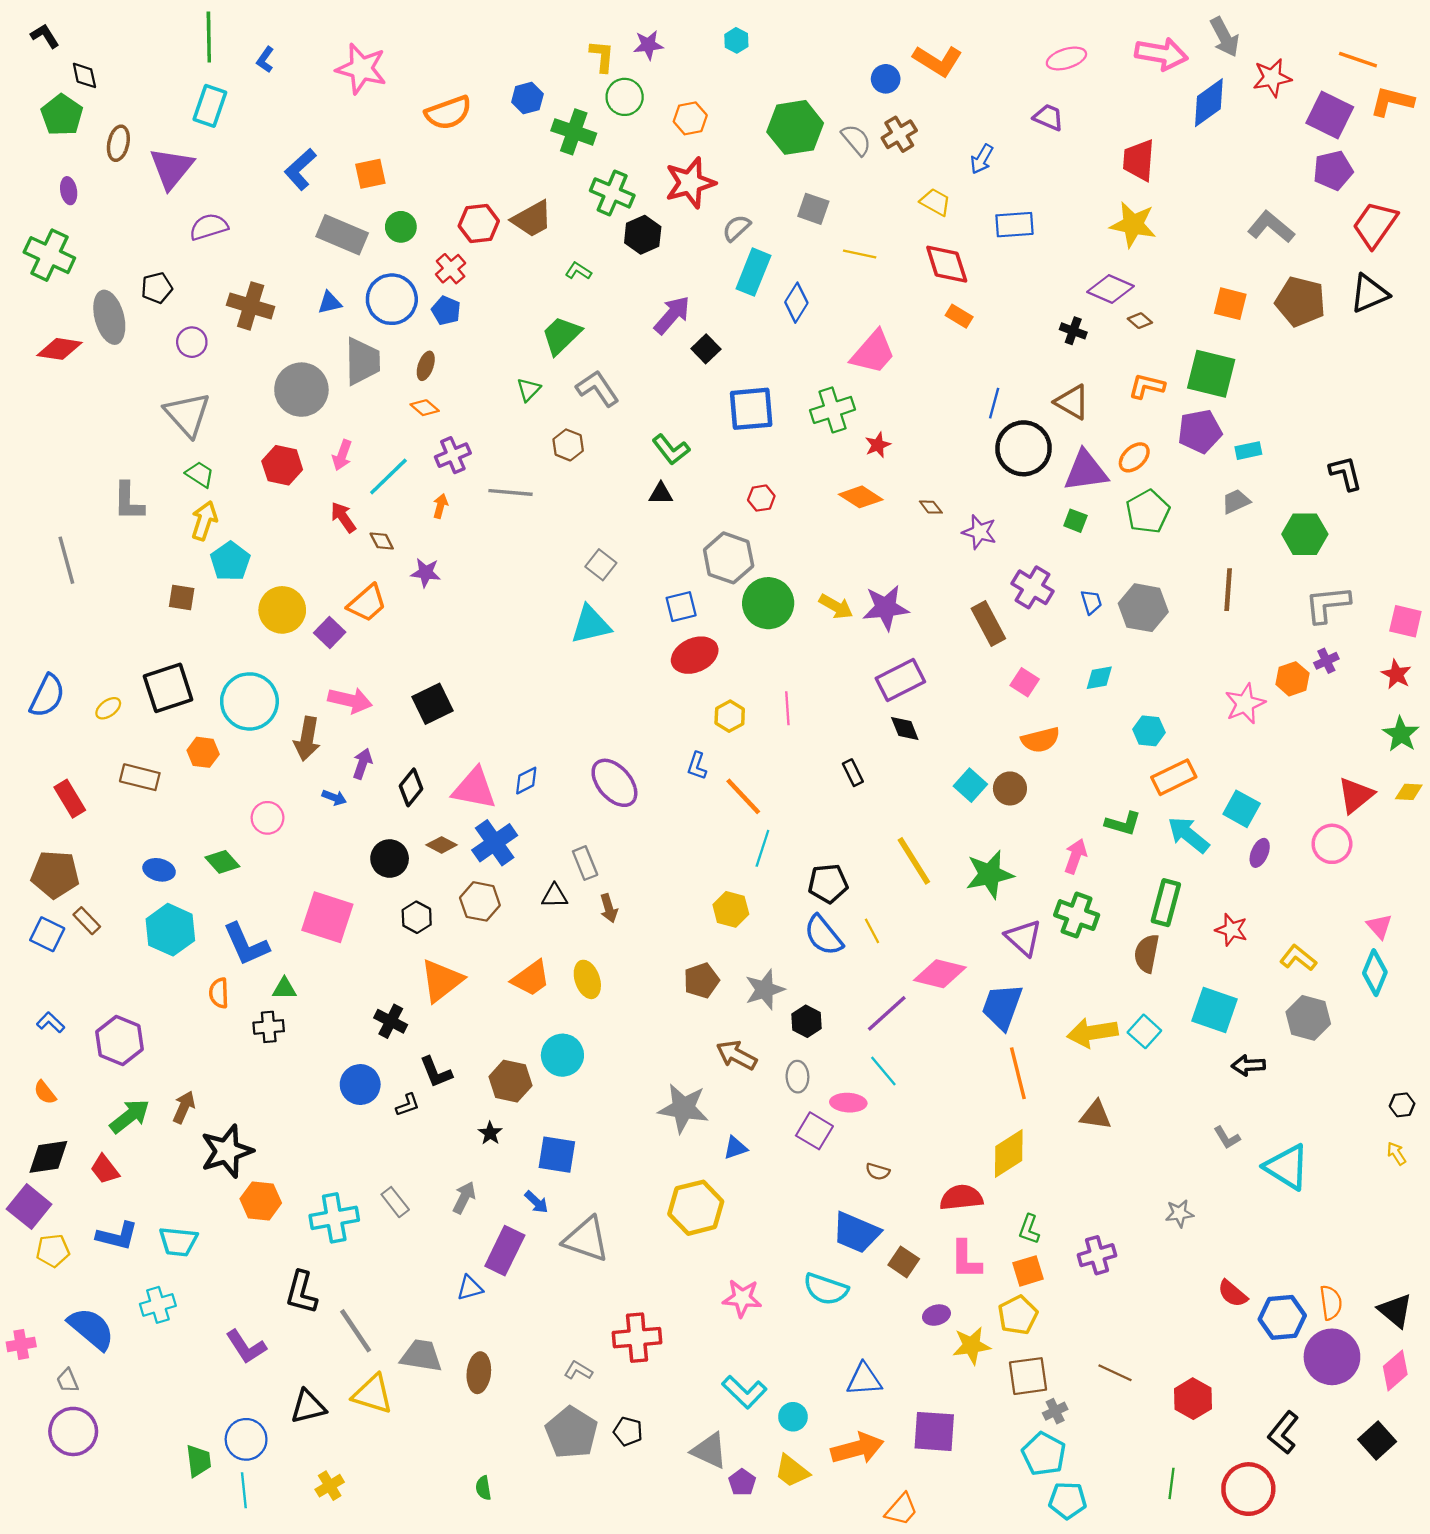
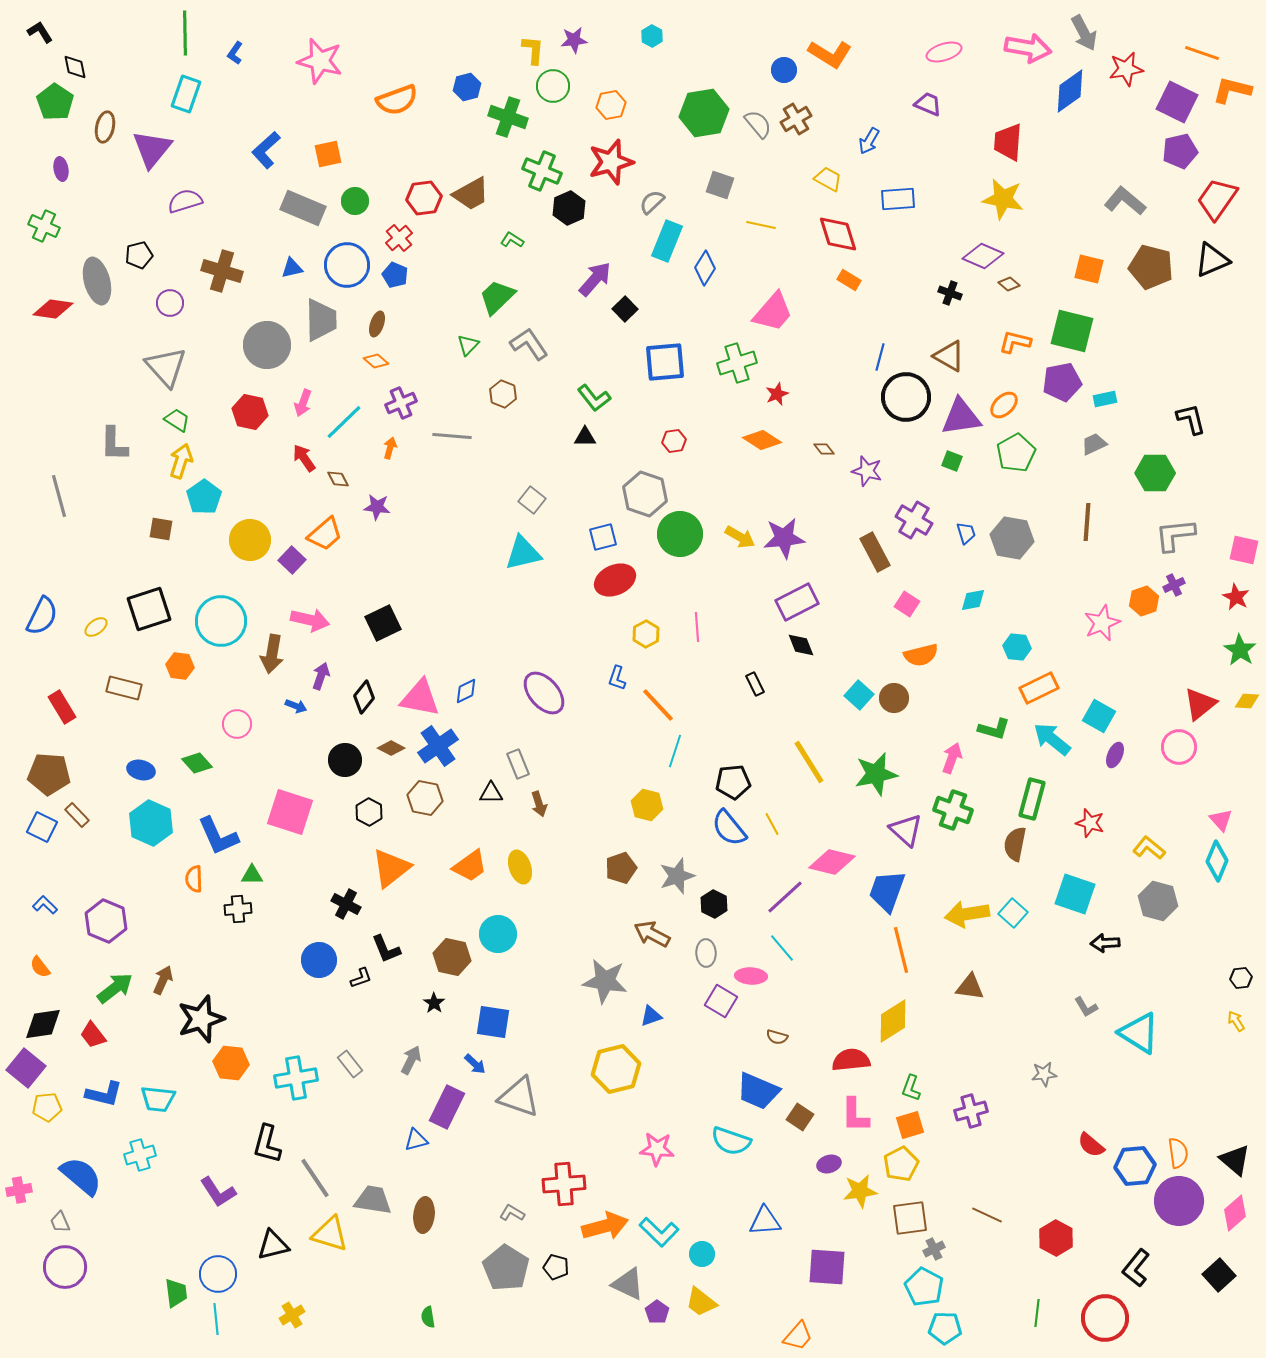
green cross: (49, 255) -> (44, 226), size x0.7
orange arrow: (857, 1448) -> (605, 1226), moved

